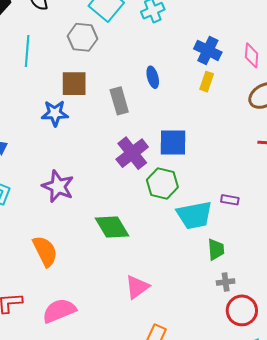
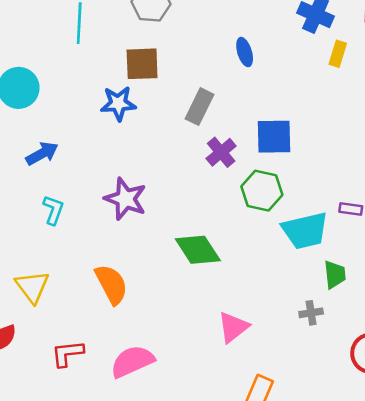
yellow rectangle: (207, 82) -> (338, 54), moved
gray rectangle: (119, 101) -> (199, 107), moved, turned 44
purple cross: (132, 153) -> (221, 152), size x0.7
gray cross: (226, 282) -> (311, 313), moved

